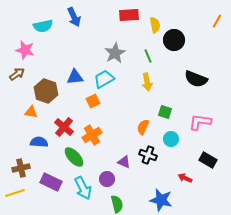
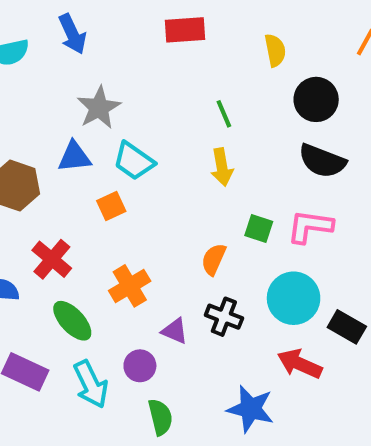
yellow semicircle: (155, 25) -> (275, 50), moved
black circle: (174, 40) -> (316, 99), moved
gray star: (115, 53) -> (99, 108), moved
cyan trapezoid: (104, 79) -> (134, 161), turned -115
pink L-shape: (200, 122) -> (310, 227), moved
orange cross: (92, 135) -> (130, 286), moved
cyan circle: (171, 139) -> (294, 298), moved, size x1.6
red arrow: (185, 178) -> (300, 364), size x1.5

